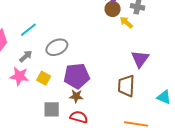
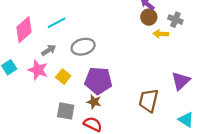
yellow arrow: (126, 22) -> (161, 34), turned -48
purple triangle: (140, 59) -> (181, 81), moved

